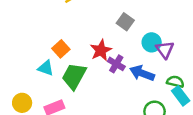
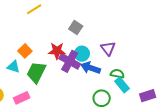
cyan circle: (152, 42) -> (82, 54), moved
red star: (101, 50) -> (57, 51), turned 30
purple cross: (116, 64) -> (70, 61), size x1.5

